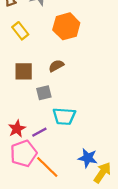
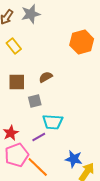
orange hexagon: (66, 26) -> (82, 42), moved
purple line: (39, 132) -> (39, 137), moved

